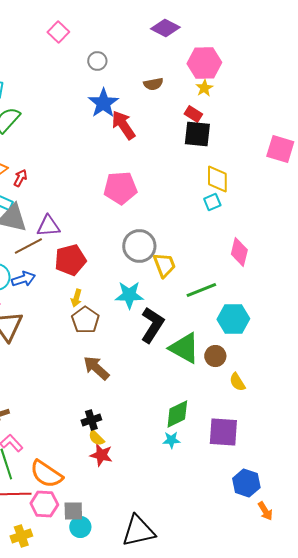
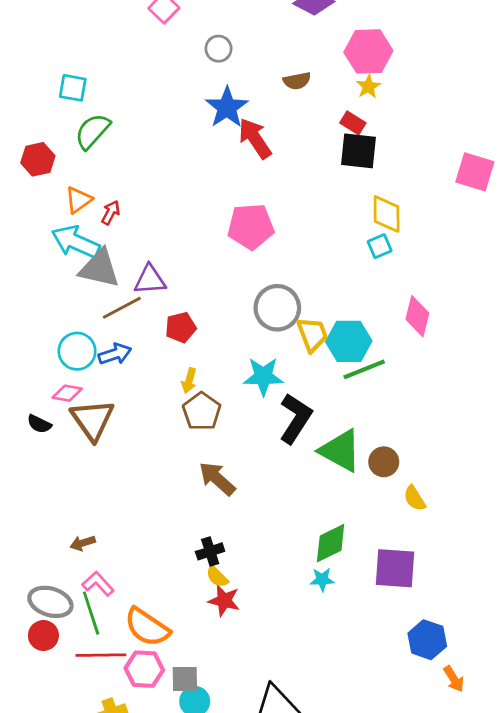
red pentagon: (70, 260) -> (181, 327), size x0.7
cyan hexagon: (233, 319) -> (349, 341), moved

